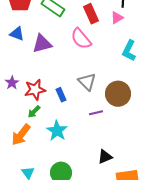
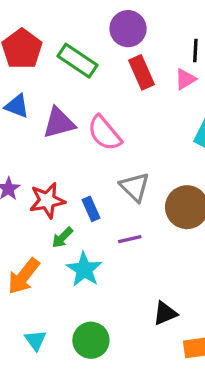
pink semicircle: (81, 39) -> (104, 133), moved
green arrow: (34, 112) -> (62, 237), moved
purple line: (96, 113) -> (130, 239), moved

